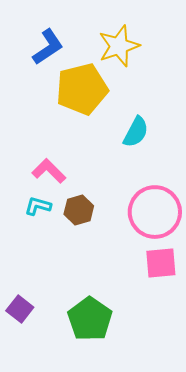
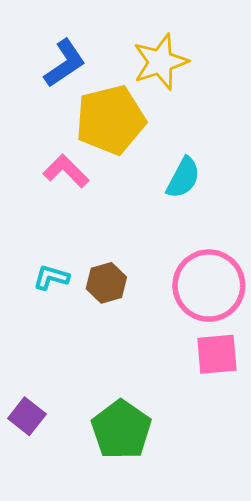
pink L-shape: (49, 171) -> (66, 171), moved

